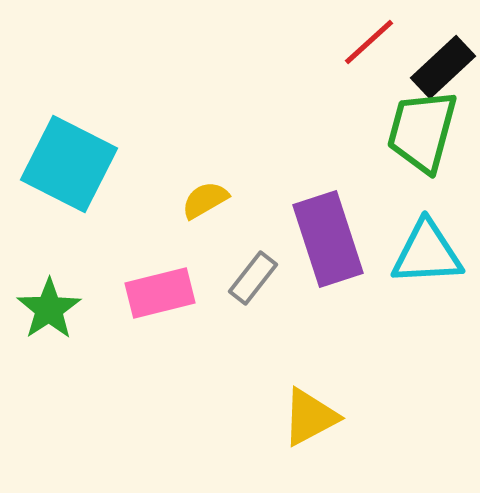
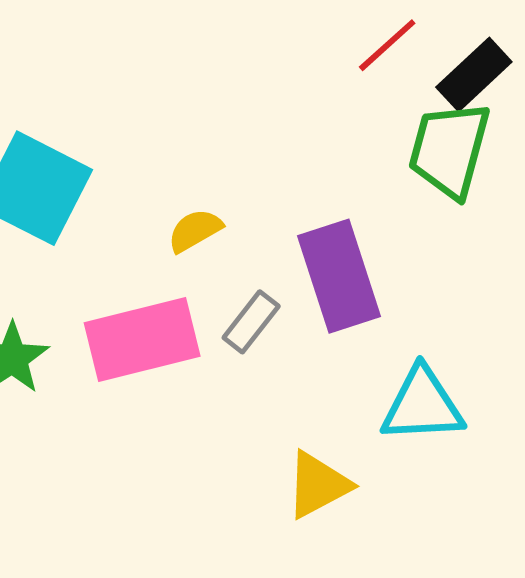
cyan triangle: (427, 253) -> (422, 405), moved
pink rectangle: (160, 293) -> (142, 339), size x1.4

